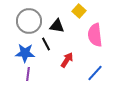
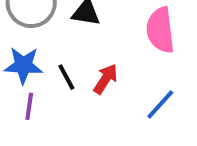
black line: (46, 44) -> (66, 77), moved

